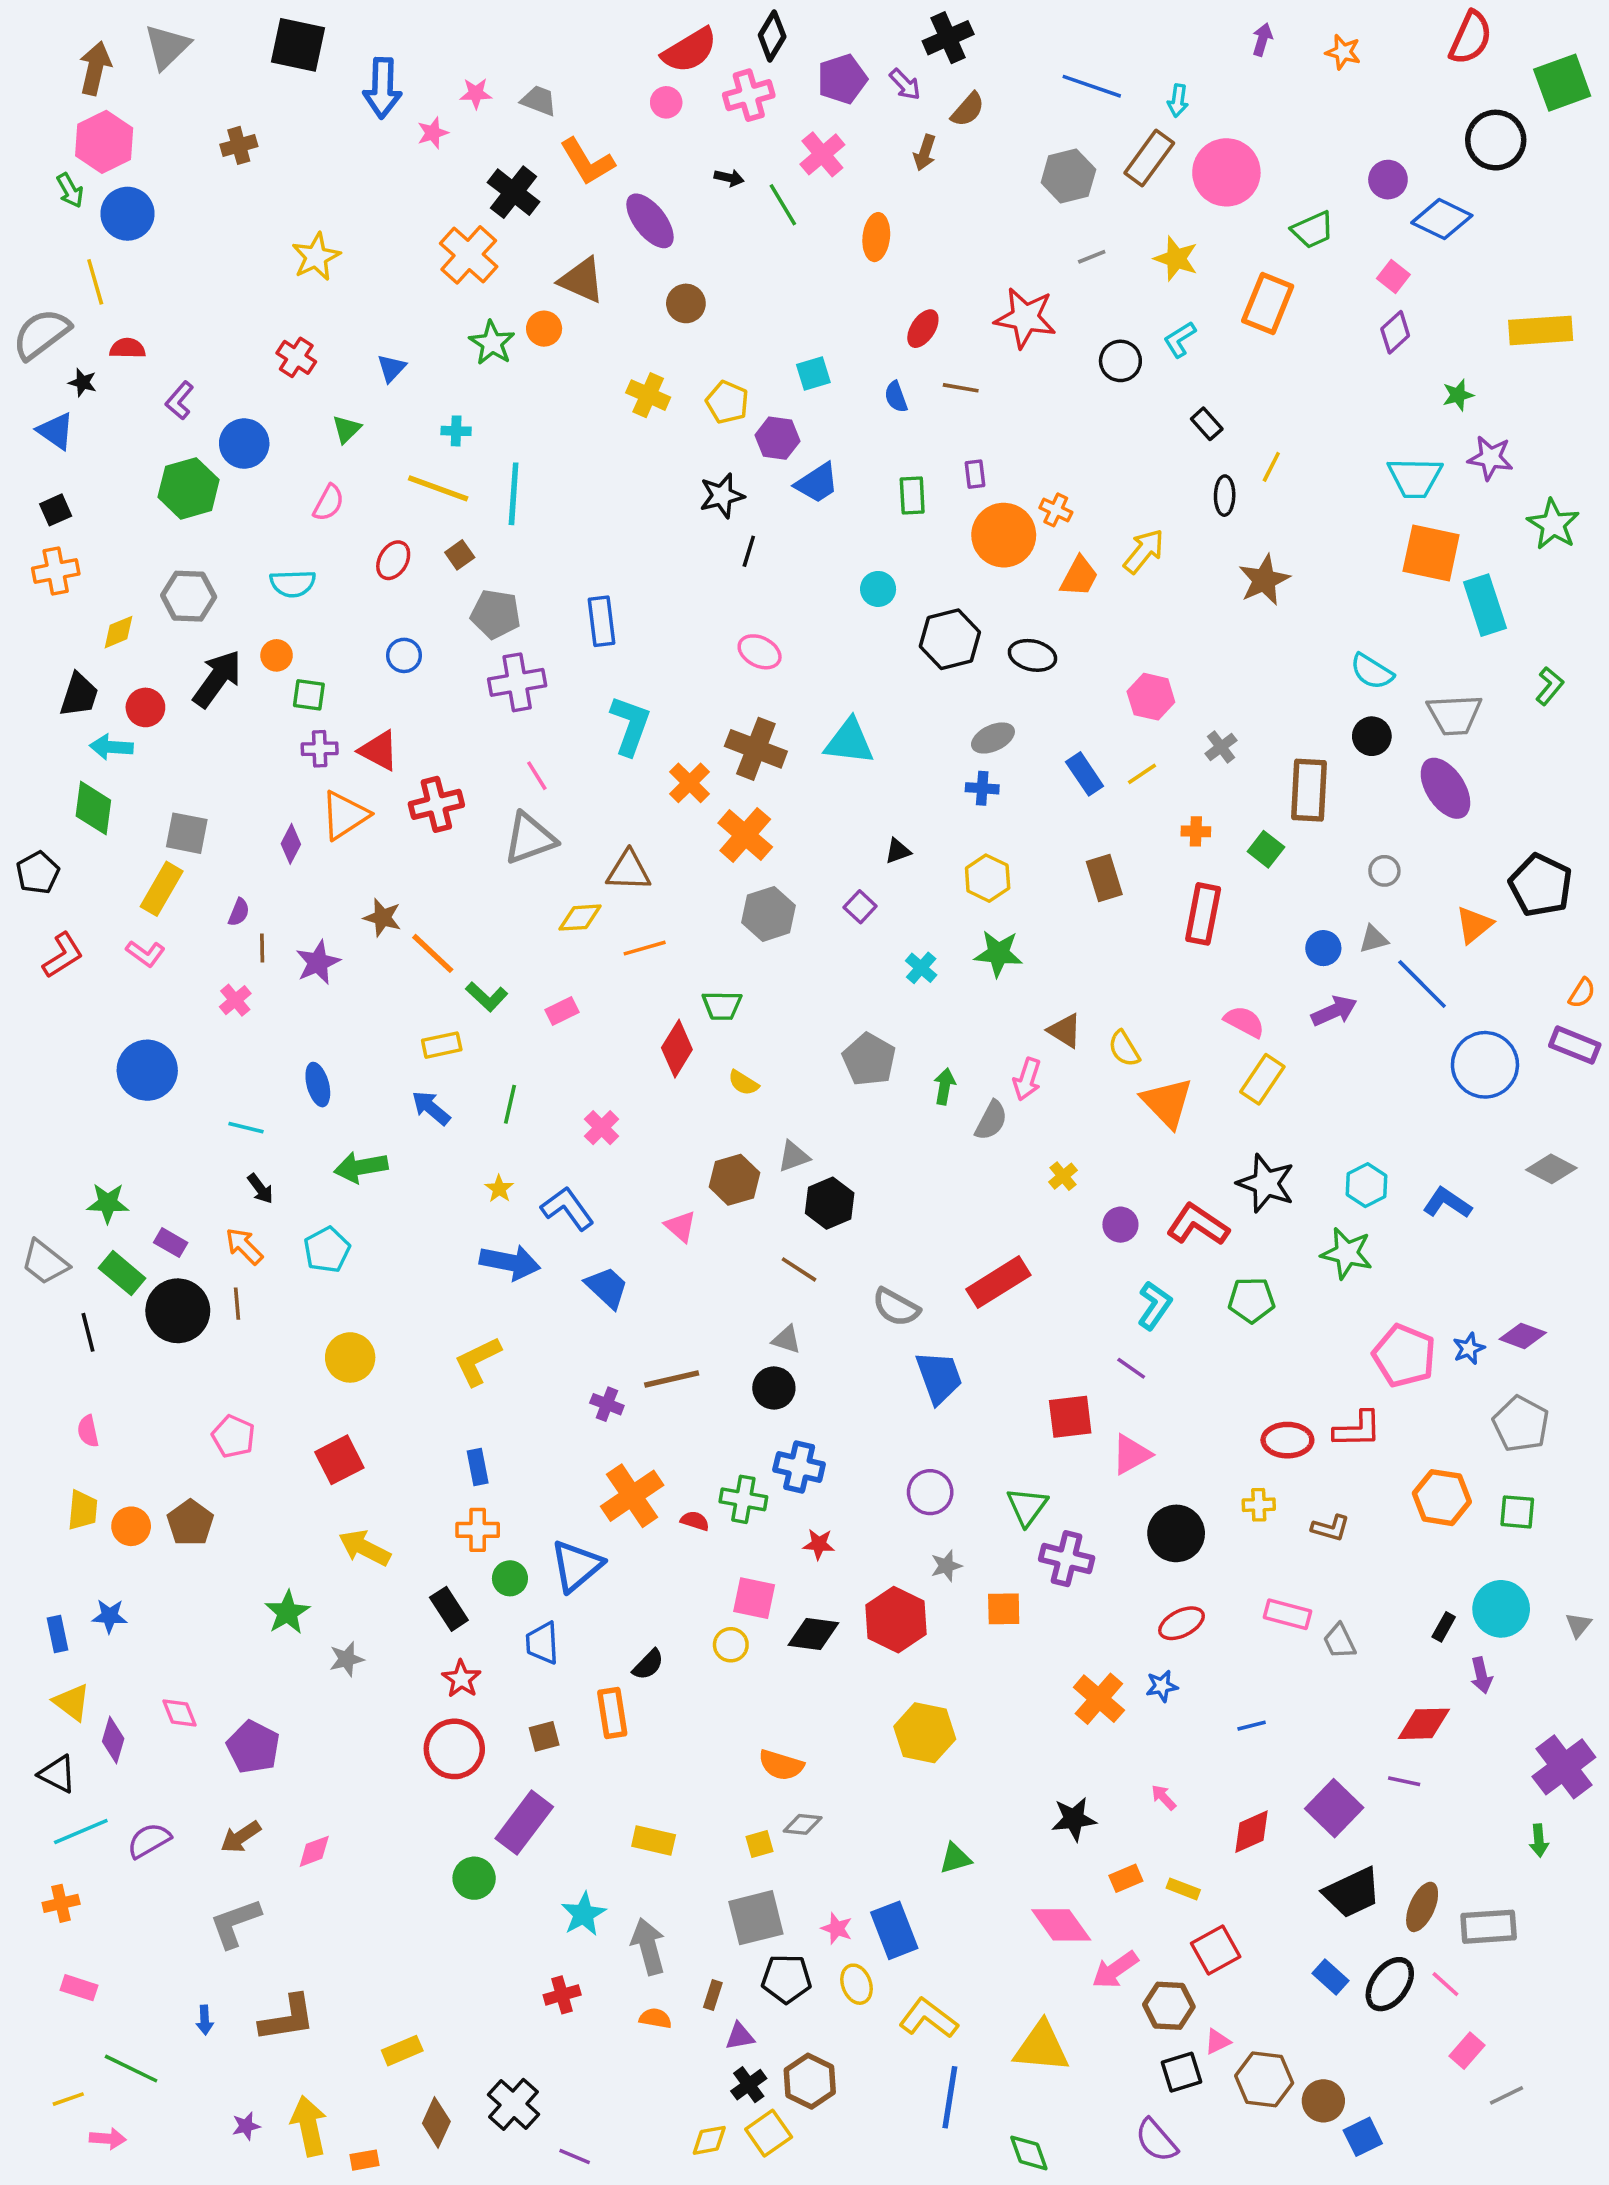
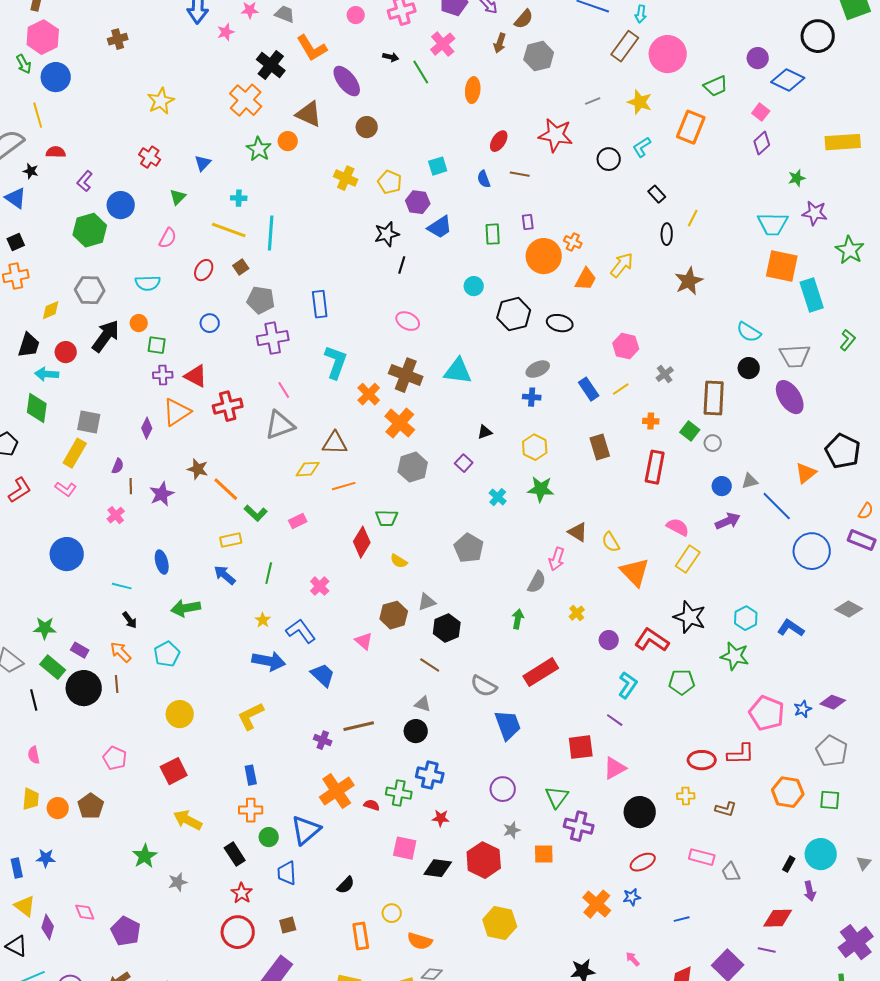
gray hexagon: (1068, 176) -> (539, 56), moved
gray circle: (1384, 871) -> (713, 443), moved
green arrow: (944, 1086) -> (518, 619), moved
yellow circle: (731, 1645) -> (392, 913), moved
orange rectangle: (612, 1713) -> (361, 936), moved

